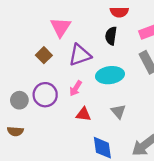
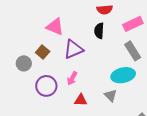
pink triangle: (61, 27) -> (55, 27), turned -36
cyan ellipse: (110, 75) -> (123, 75), moved
gray circle: (19, 100) -> (24, 63), moved

